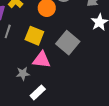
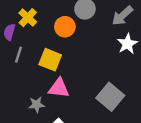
gray square: (68, 43) -> (110, 97), moved

